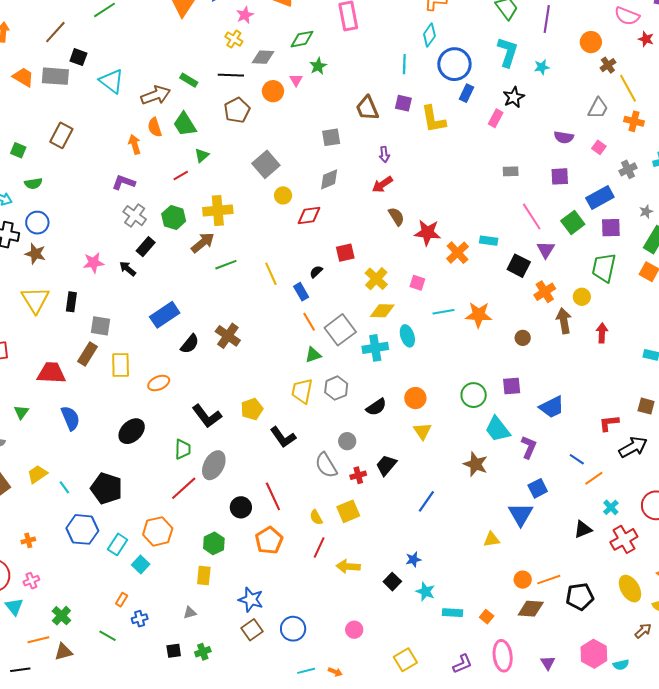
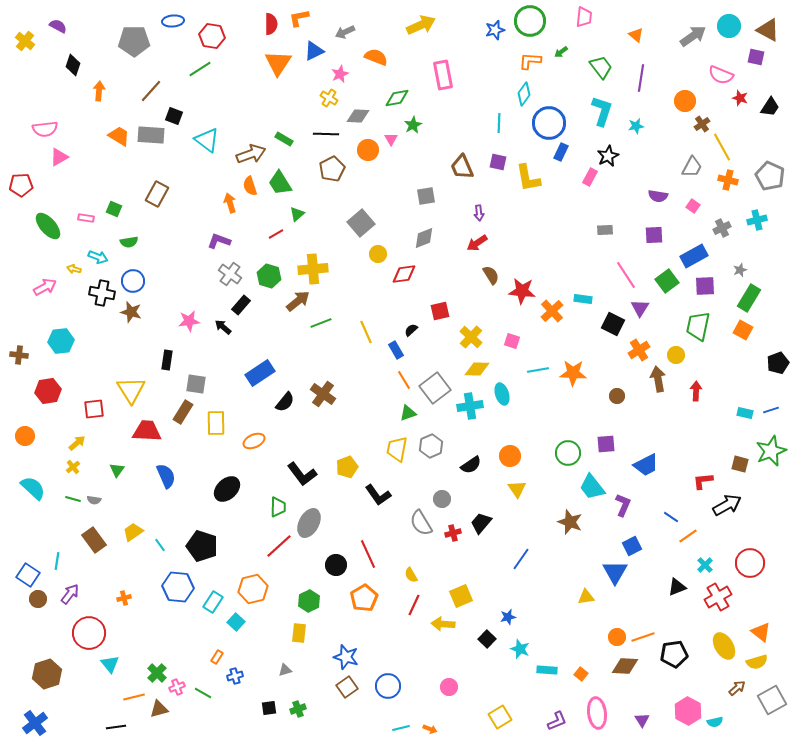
yellow triangle: (35, 300) -> (131, 390), moved
yellow square: (348, 511) -> (461, 596), moved
pink cross: (31, 581) -> (177, 687), moved

